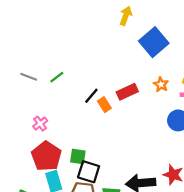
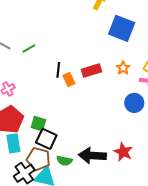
blue square: (154, 42) -> (122, 28), turned -36
black line: (91, 96) -> (58, 70), turned -42

